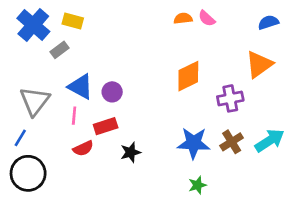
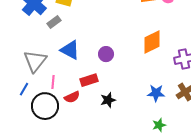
purple circle: (112, 92) -> (106, 54), moved
pink line: (74, 116) -> (53, 82), moved
blue star: (194, 143) -> (156, 93), size x0.7
black circle: (28, 173) -> (45, 106), moved

